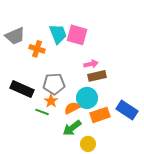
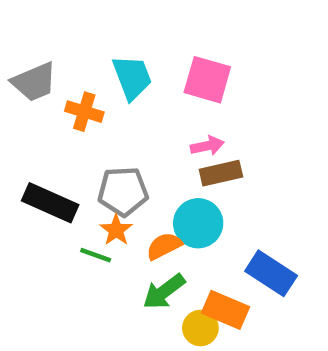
pink square: (77, 35) -> (207, 80), moved
blue rectangle: (127, 110) -> (271, 273), moved
orange rectangle: (100, 115) -> (226, 310), moved, turned 42

